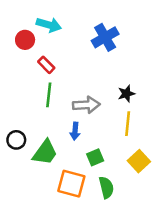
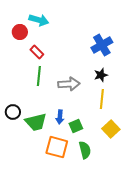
blue cross: (105, 37) -> (102, 45), moved
blue arrow: (75, 131) -> (60, 117), moved
green trapezoid: (45, 152) -> (36, 122), turned 40

